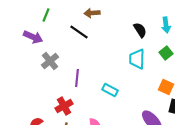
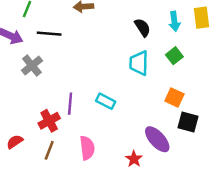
black line: (79, 32) -> (49, 34), moved, turned -30
purple line: (77, 78) -> (70, 104), moved

